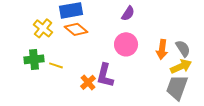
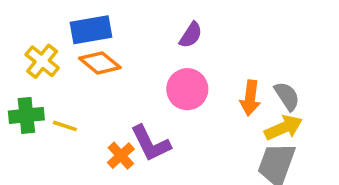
purple L-shape: (105, 75) -> (151, 143), turned -40

